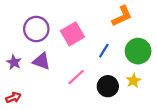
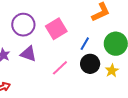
black circle: (108, 86) -> (90, 64), moved

